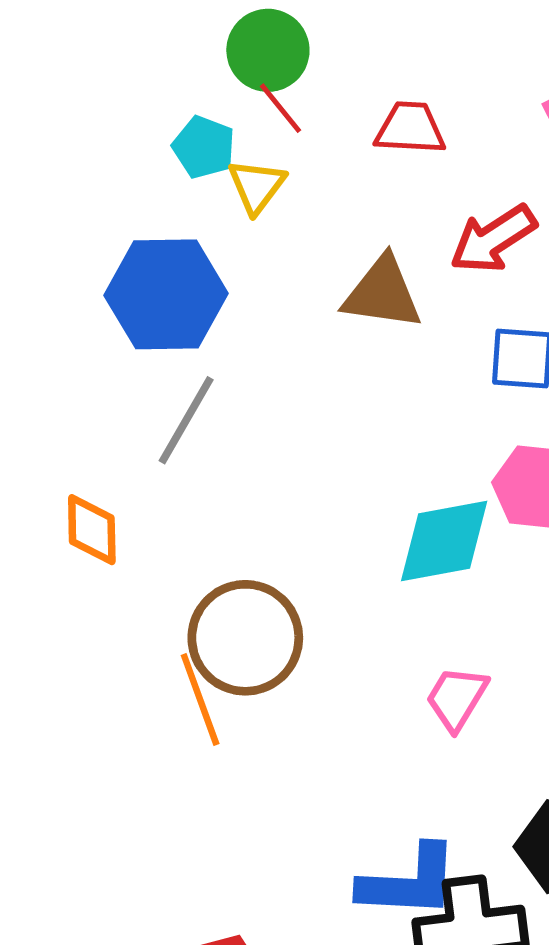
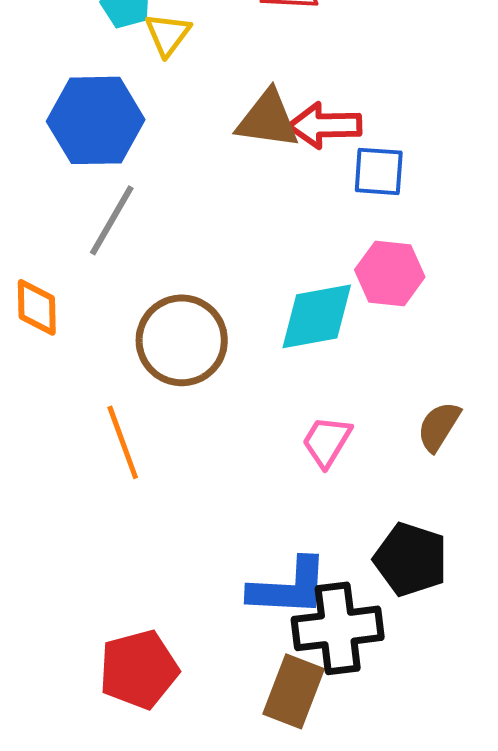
red arrow: (493, 239) -> (325, 125), moved, turned 32
brown circle: (245, 638) -> (182, 340), moved

